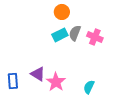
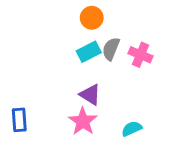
purple triangle: (38, 74) -> (90, 95), moved
cyan semicircle: (89, 87) -> (132, 129), turned 40

